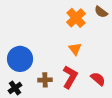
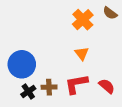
red L-shape: (70, 77) -> (76, 84), turned -130
black cross: (15, 88) -> (28, 92), moved

